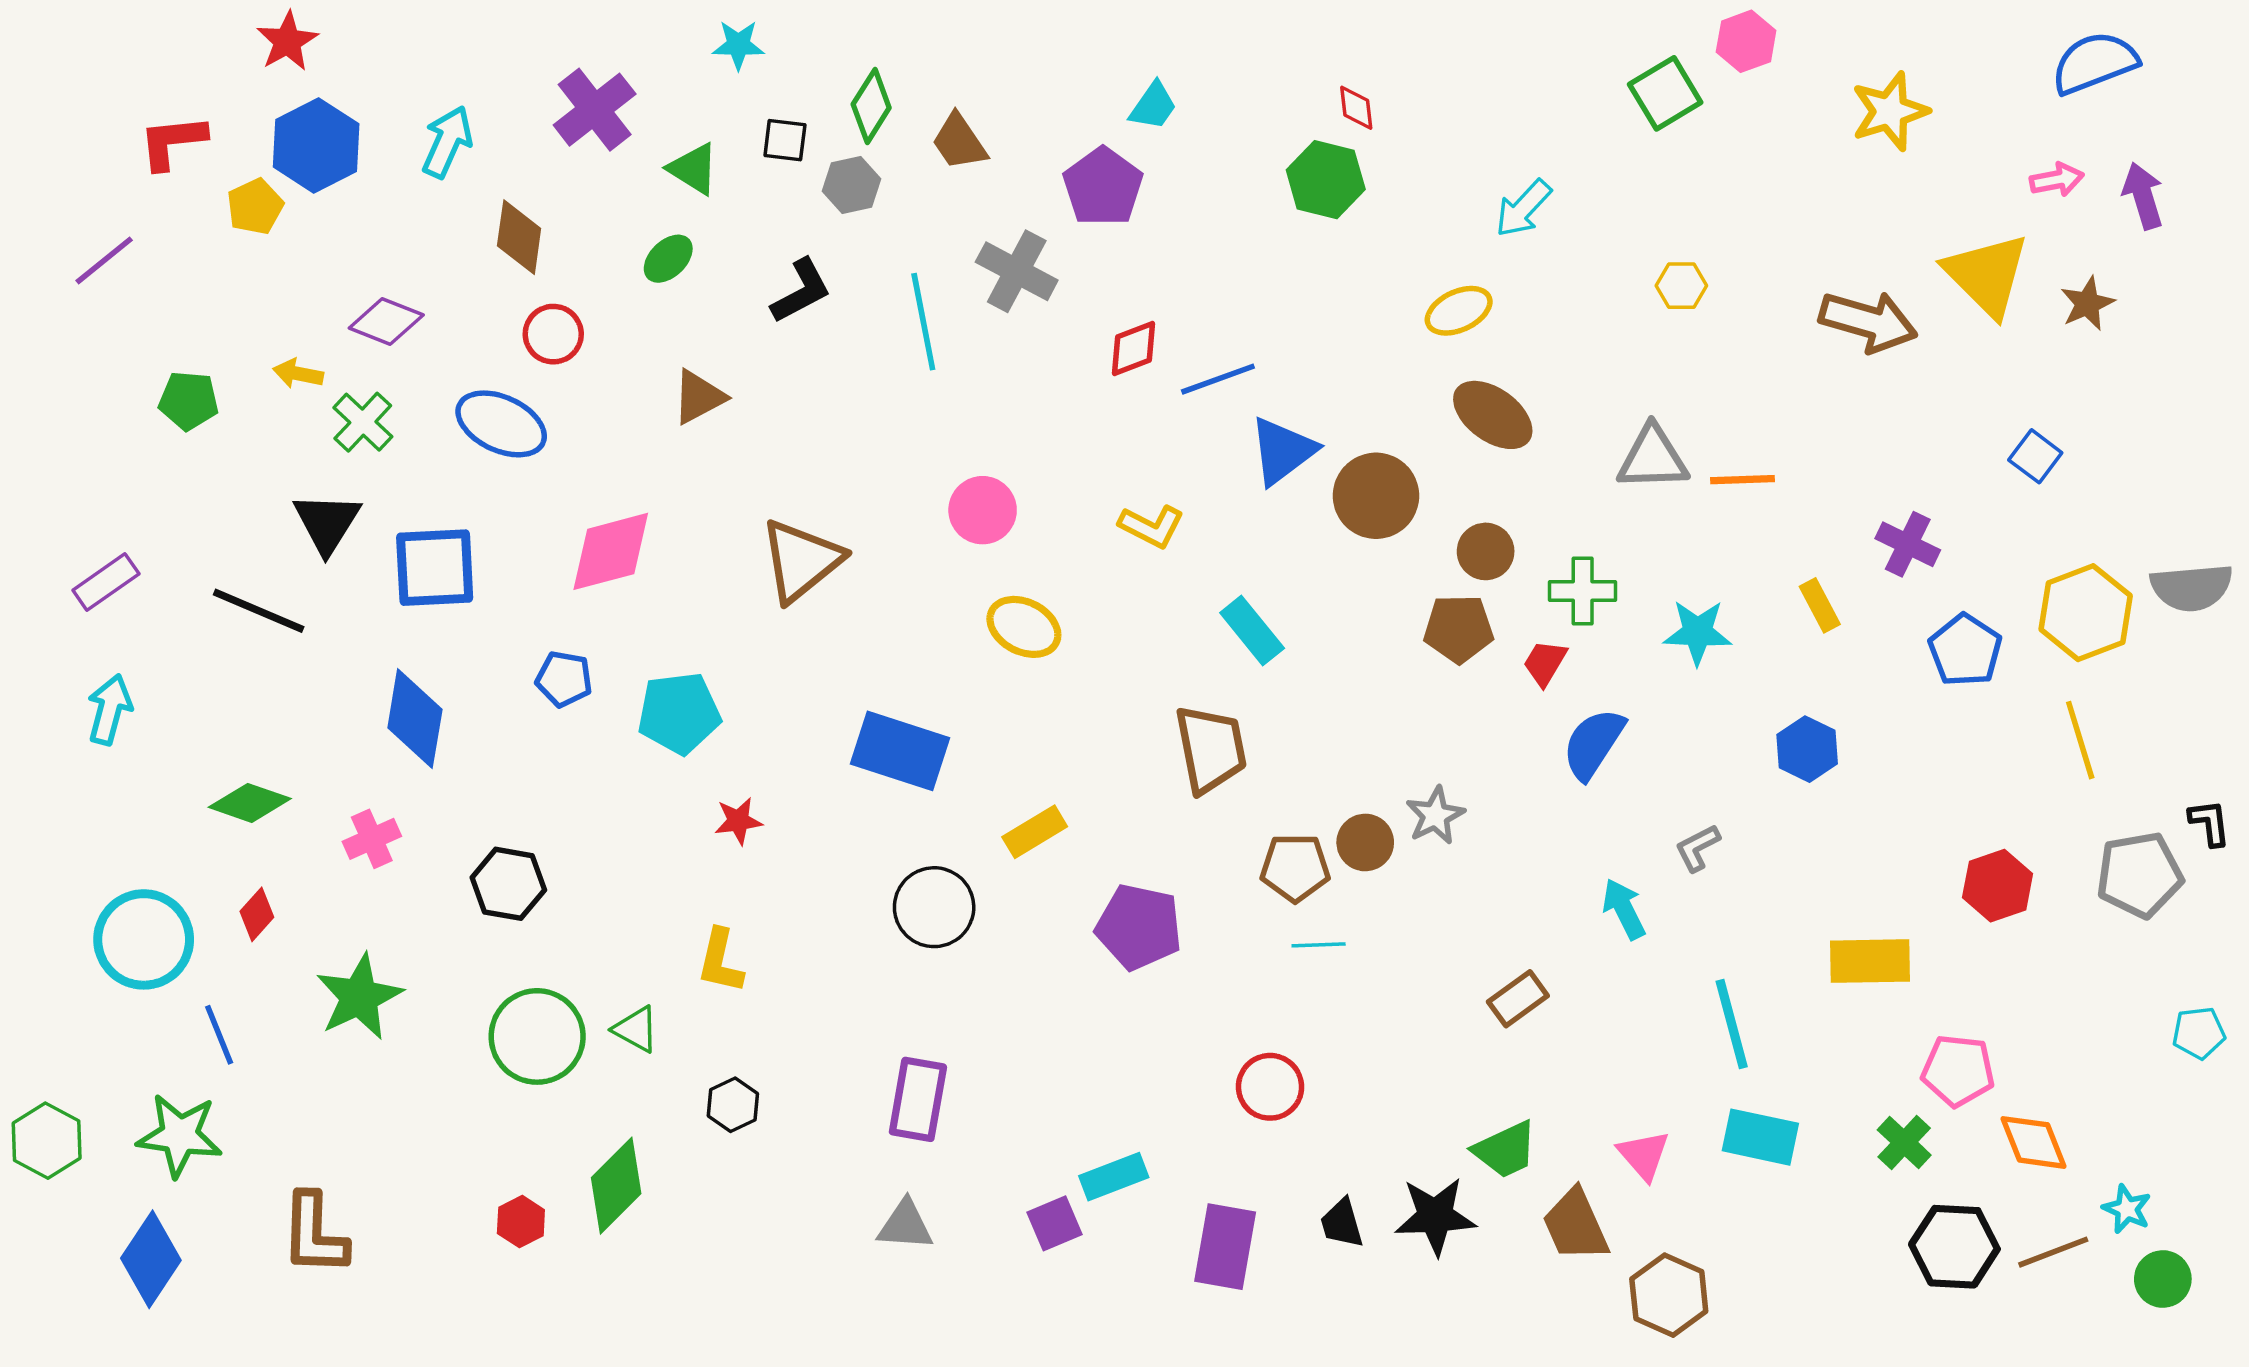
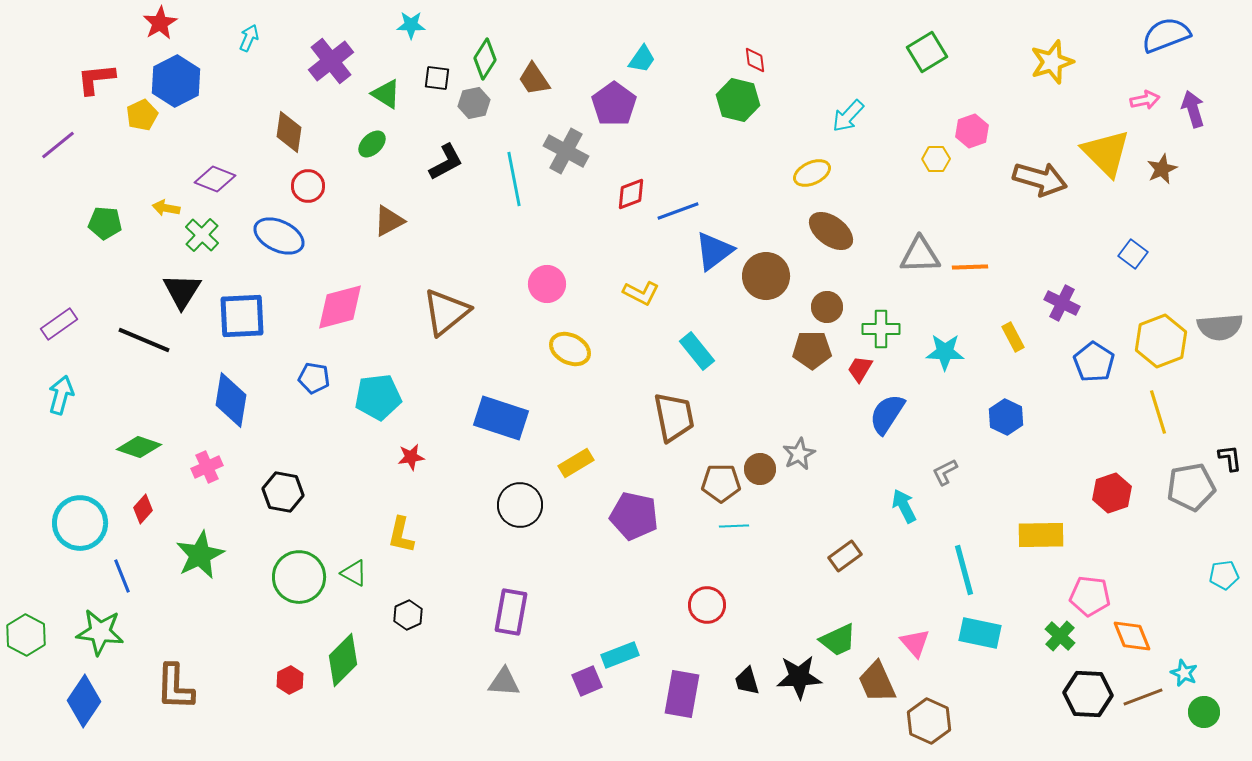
pink hexagon: (1746, 41) -> (972, 131), moved
cyan arrow: (447, 142) -> (249, 38), moved, size x0.7

